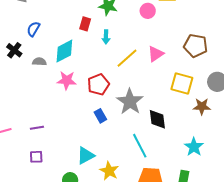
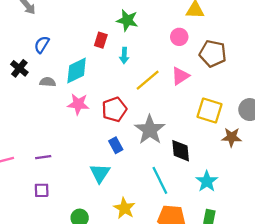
pink circle: (148, 11) -> (179, 37), moved
brown pentagon: (196, 46) -> (213, 53), moved
cyan star: (194, 147) -> (207, 181), moved
cyan triangle: (86, 156) -> (100, 173), moved, turned -30

